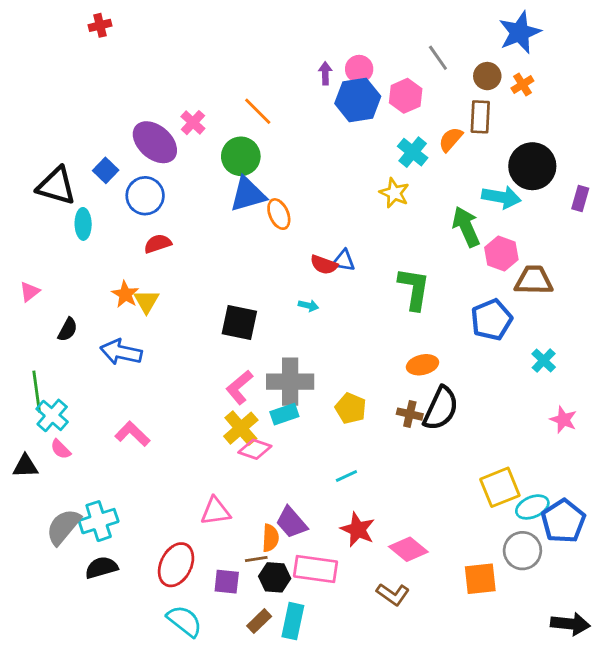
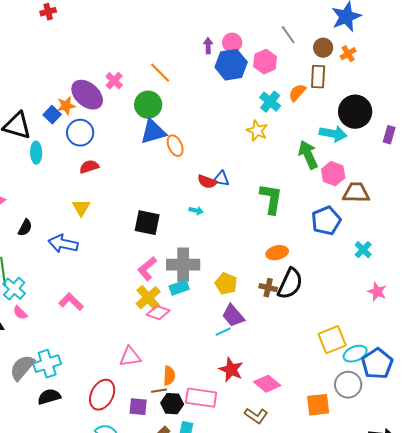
orange star: (125, 294) -> (66, 106), moved, turned 30
purple trapezoid: (292, 522) -> (233, 316), moved

